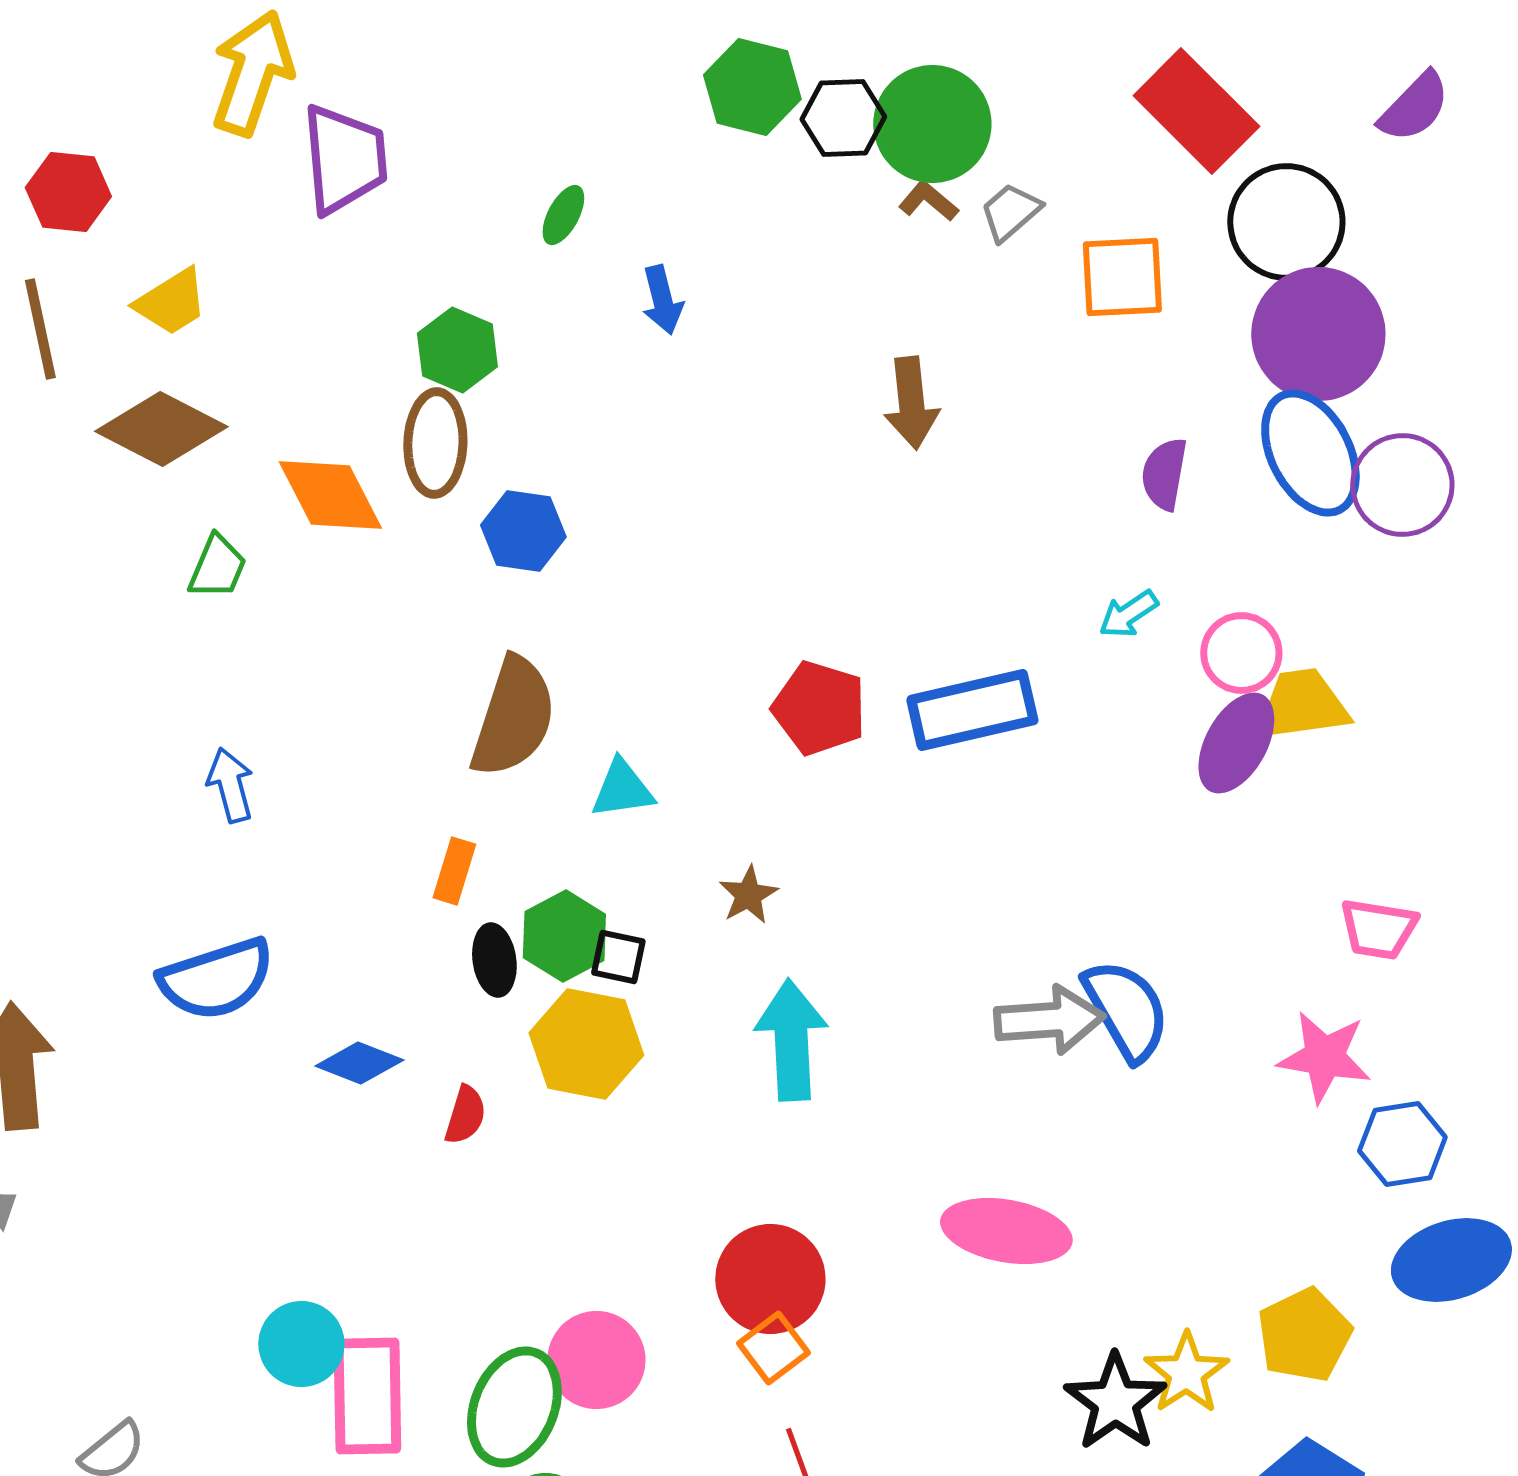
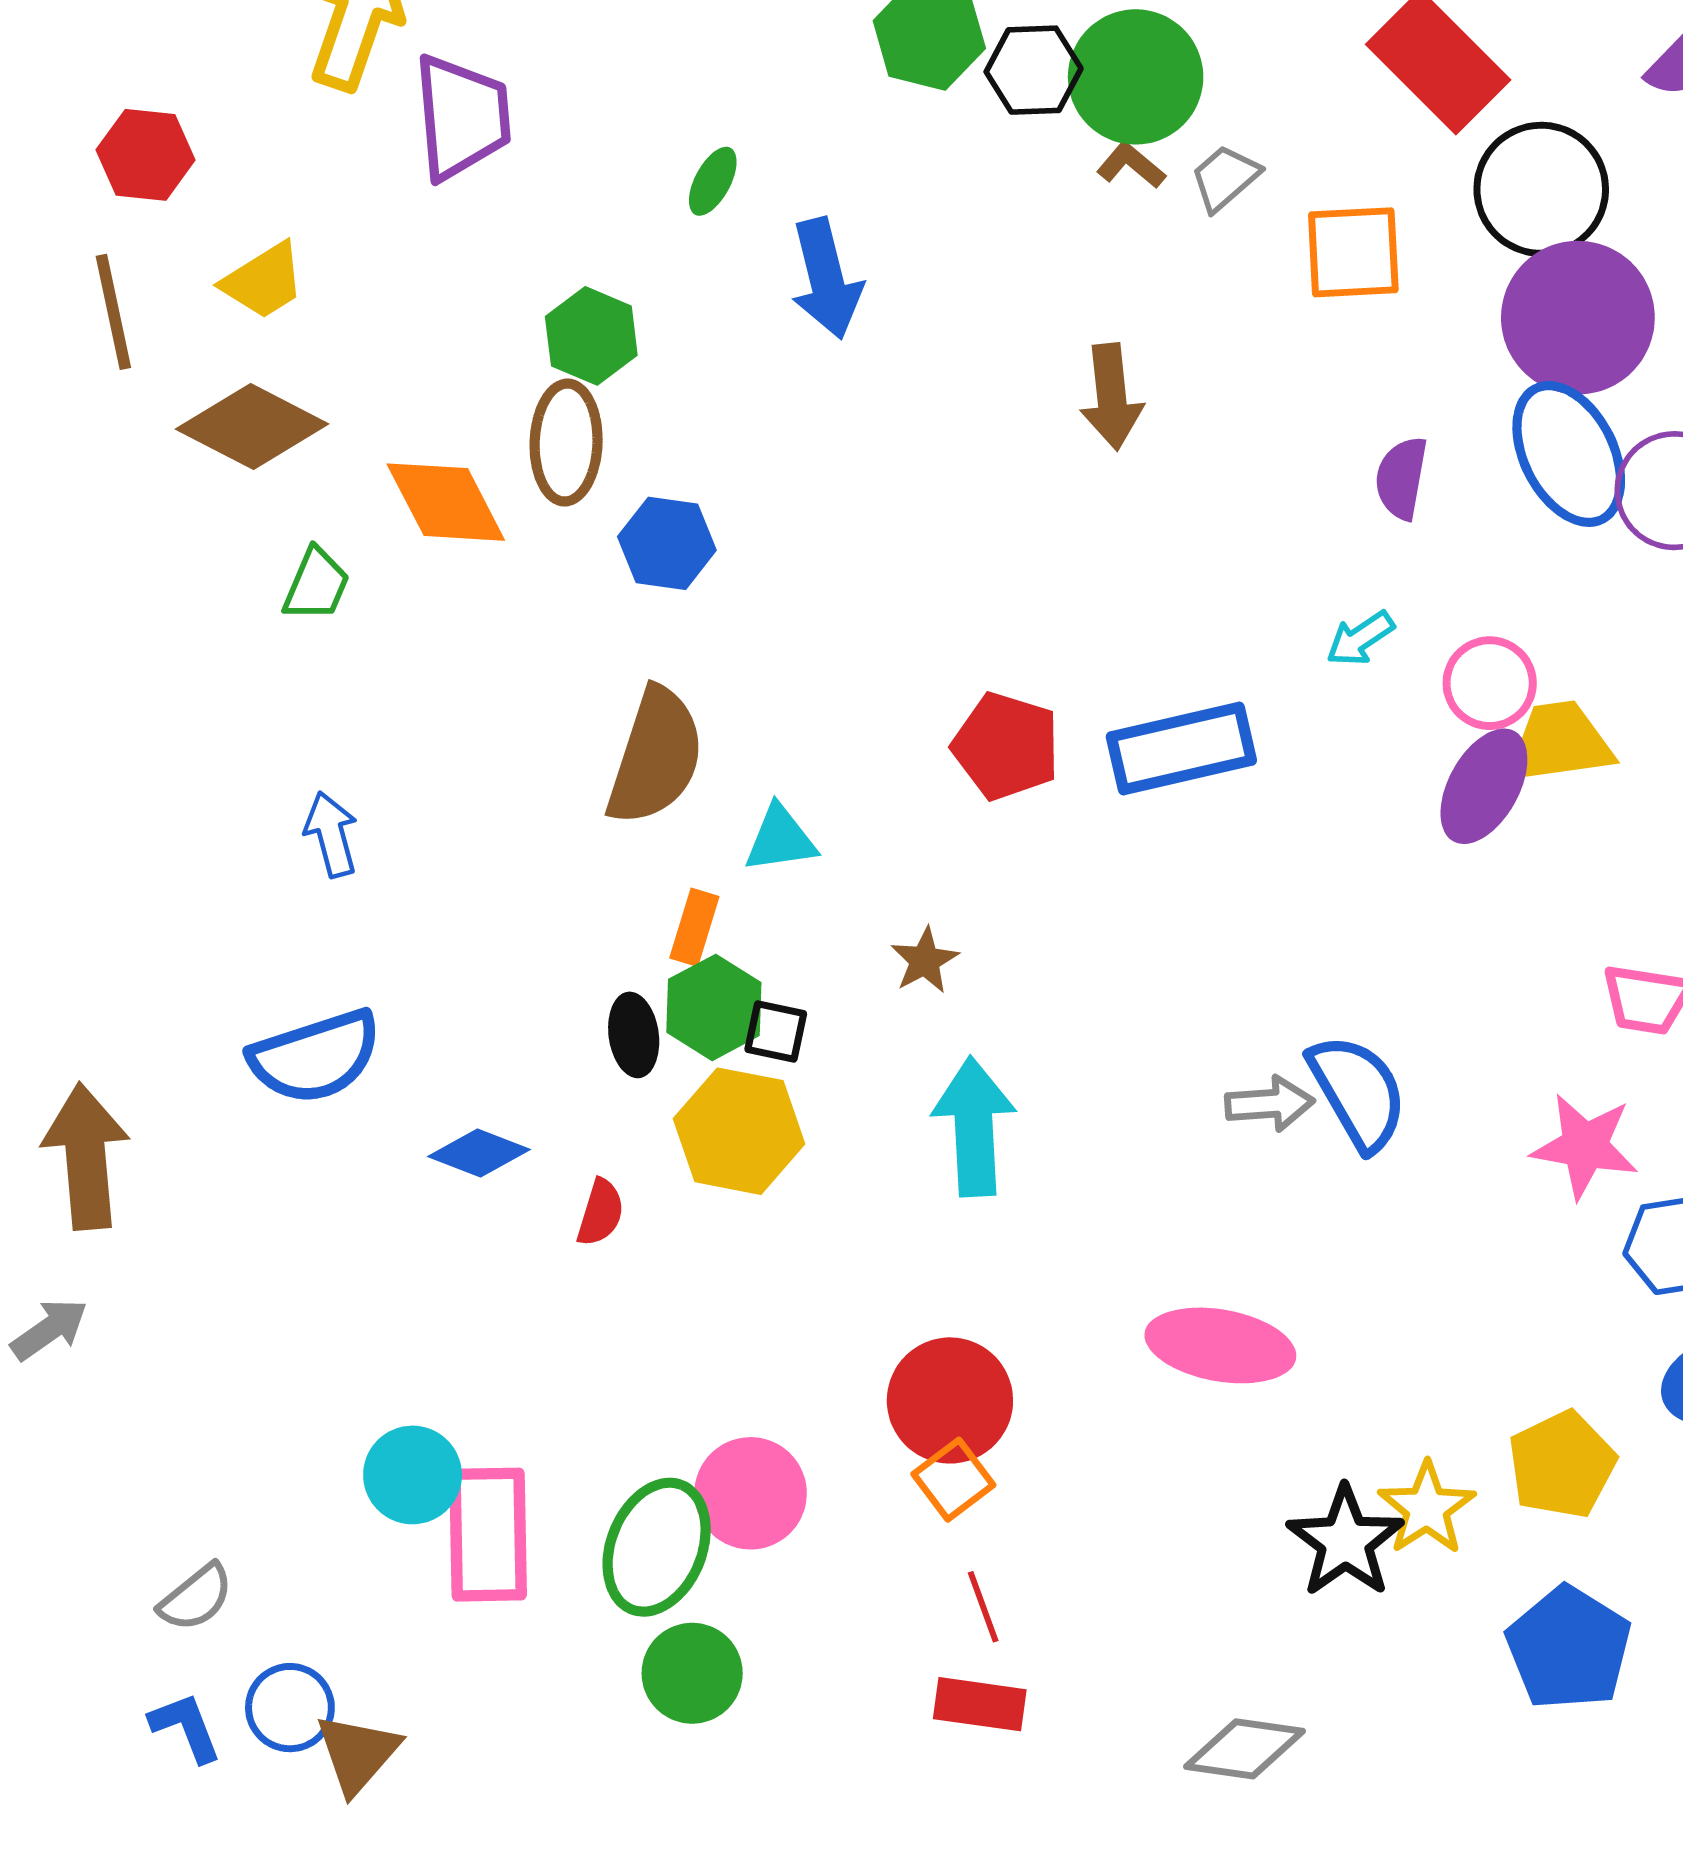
blue arrow: (662, 300) -> (826, 279), size x1.5
orange rectangle: (454, 871) -> (694, 927), moved
gray arrow: (1049, 1020) -> (1270, 1104), size x0.7

